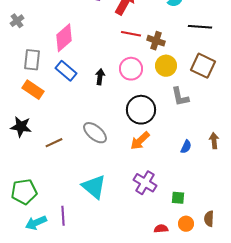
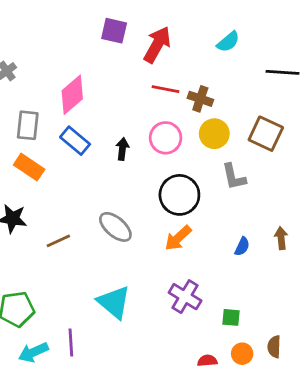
black line: (200, 27) -> (282, 72), moved

